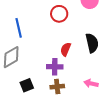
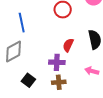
pink arrow: (91, 83) -> (92, 71), moved
black square: (27, 85) -> (28, 80), turned -32

